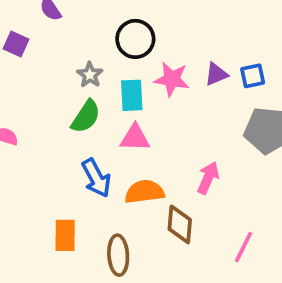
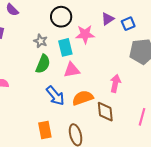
purple triangle: (216, 74) -> (108, 19), moved

